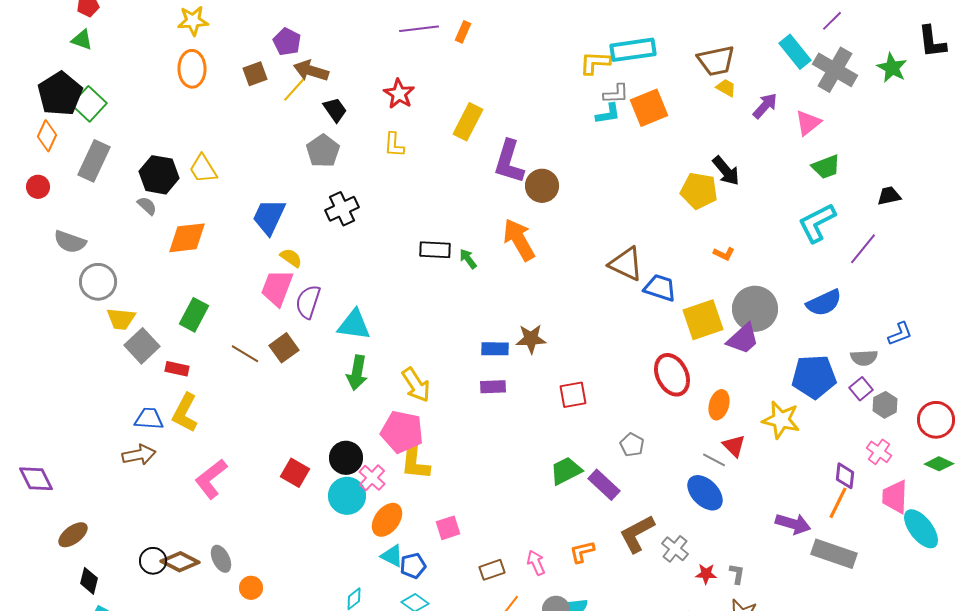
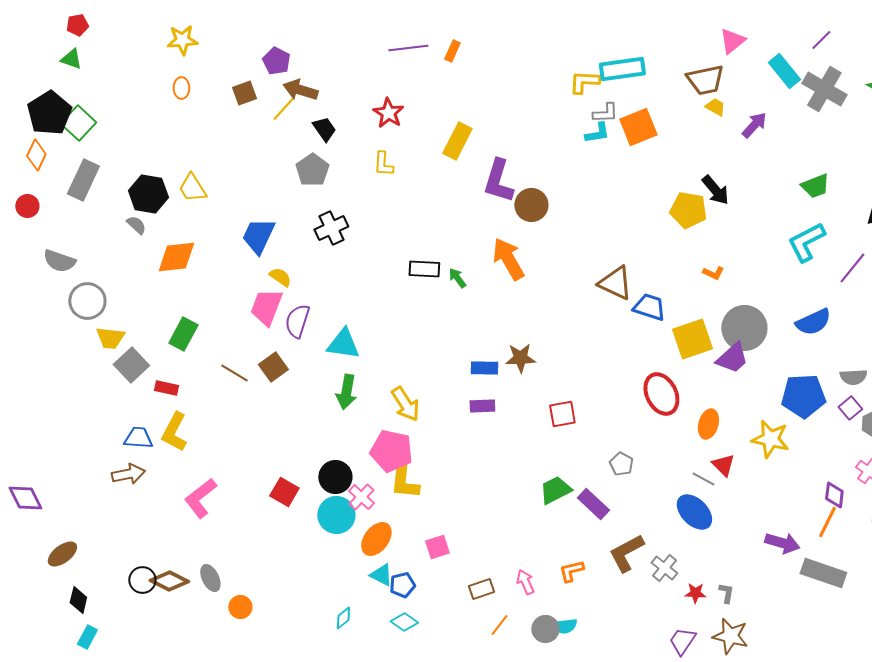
orange ellipse: (192, 69) -> (181, 88), size x0.6
pink triangle: (808, 123) -> (732, 41), moved

